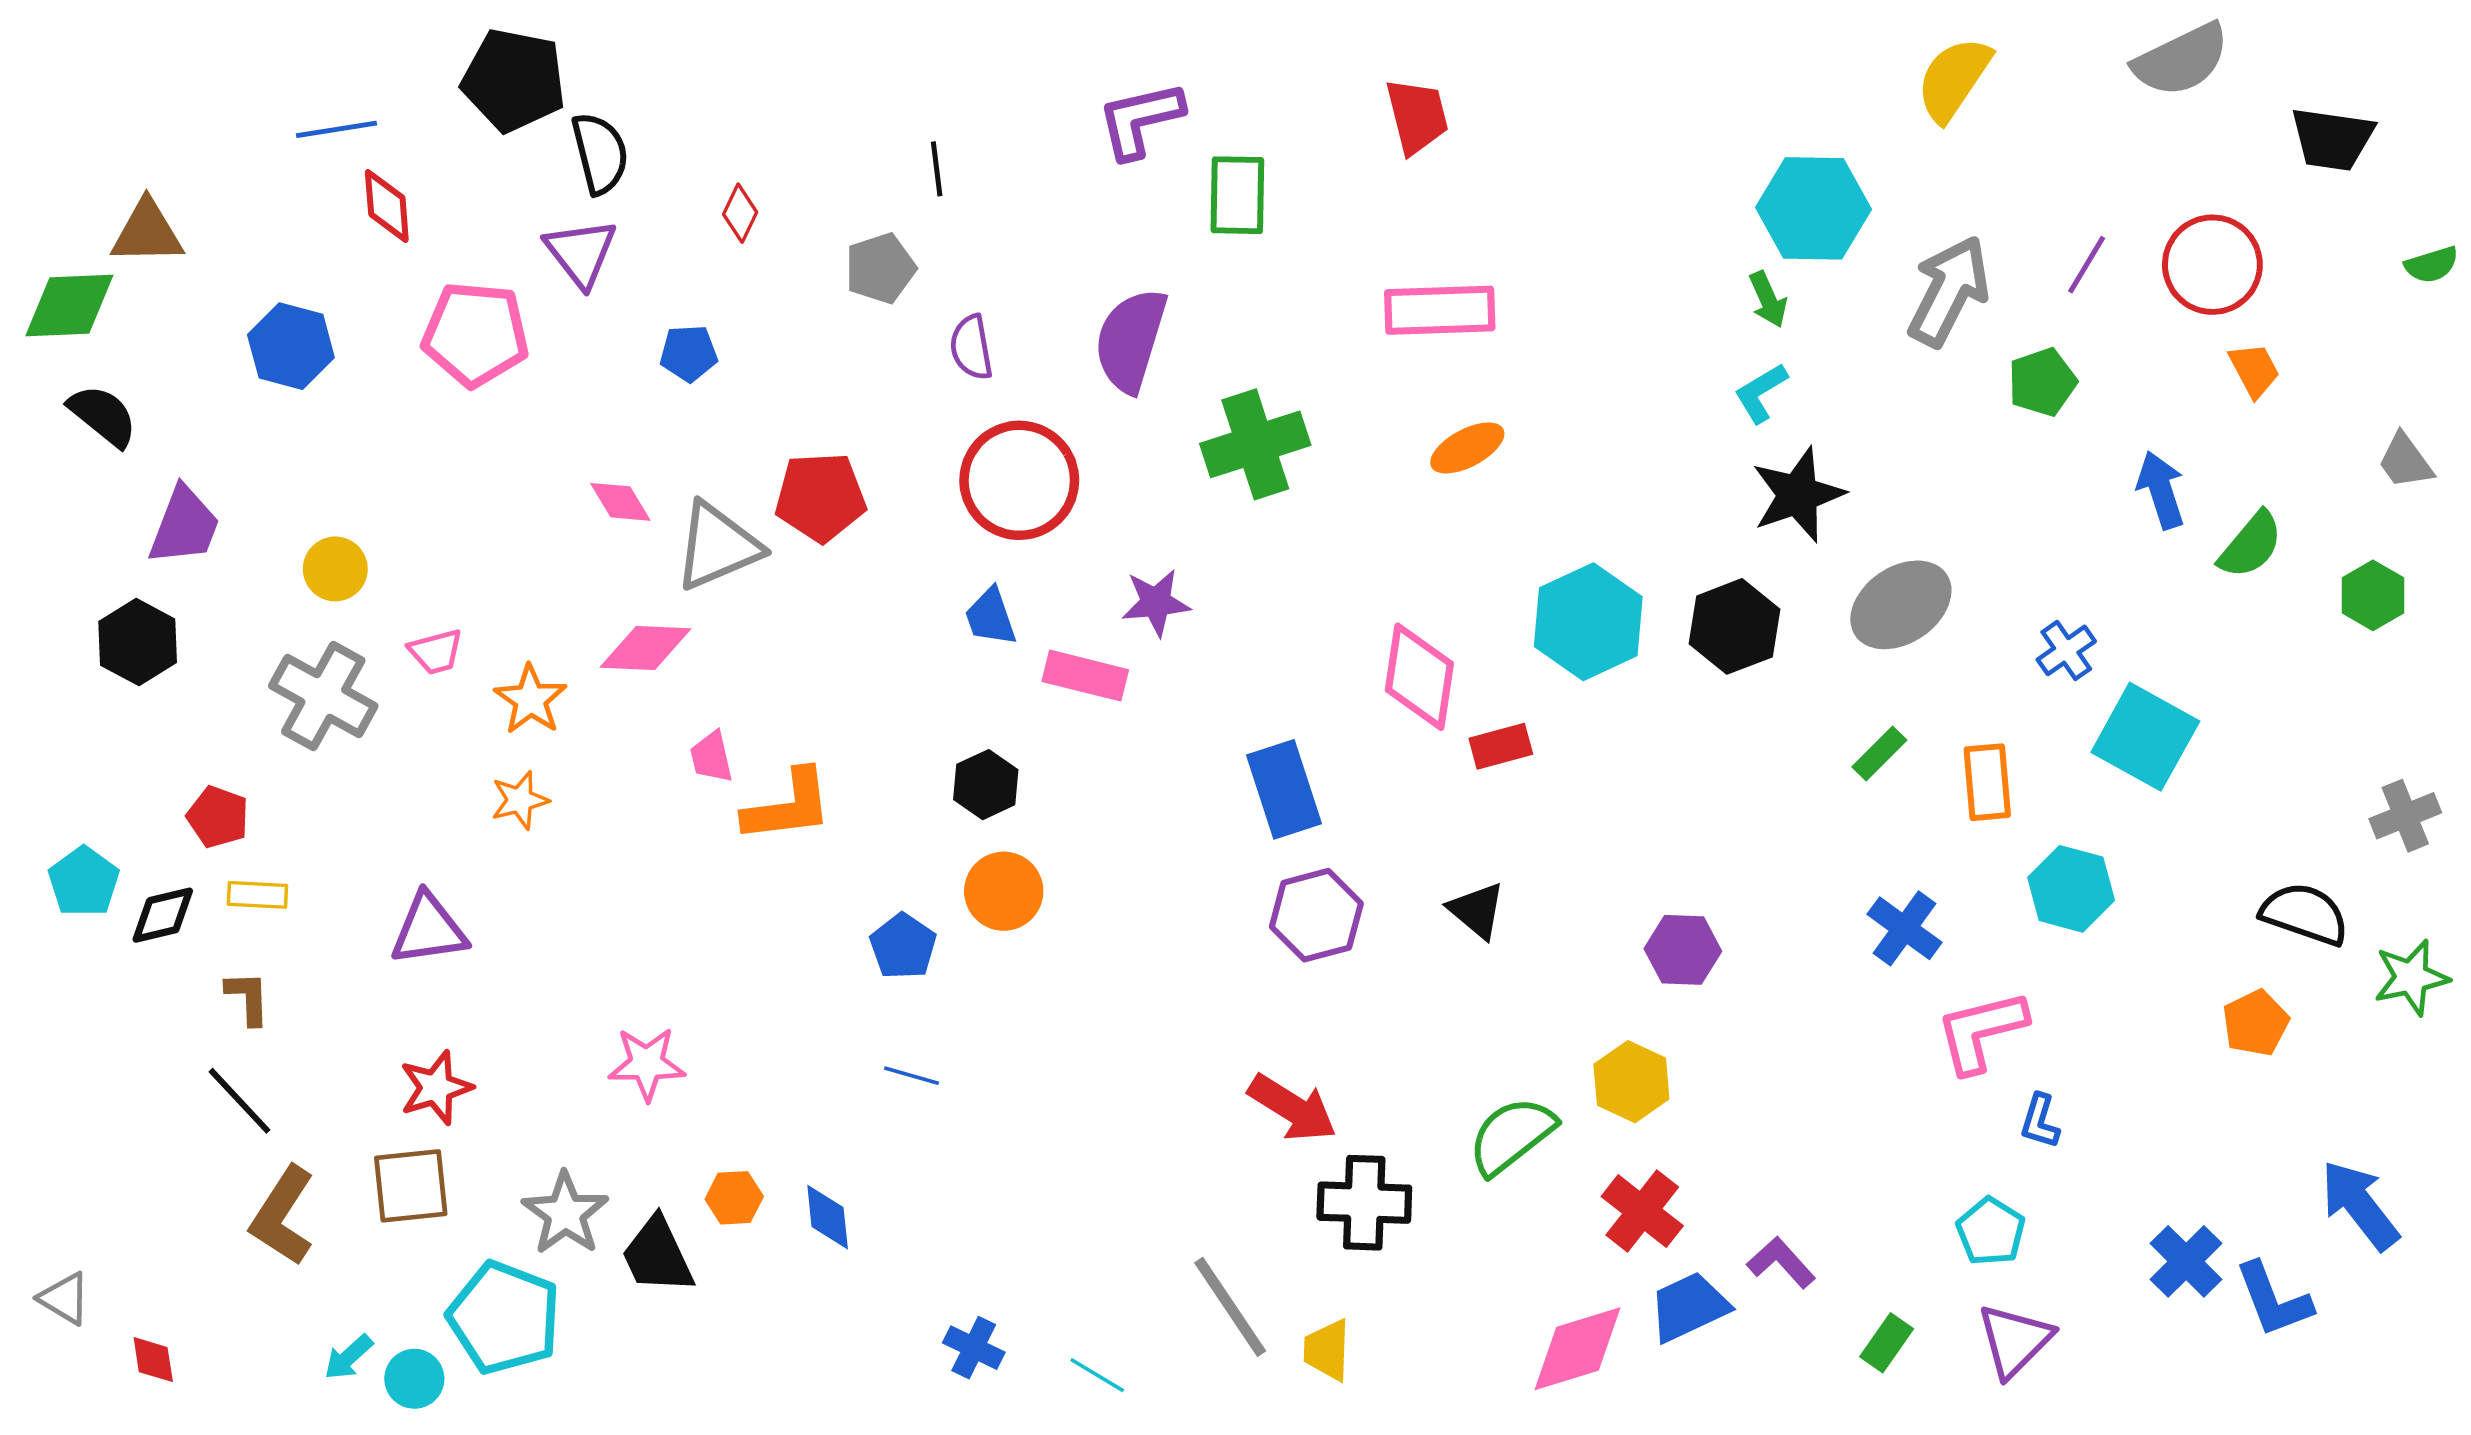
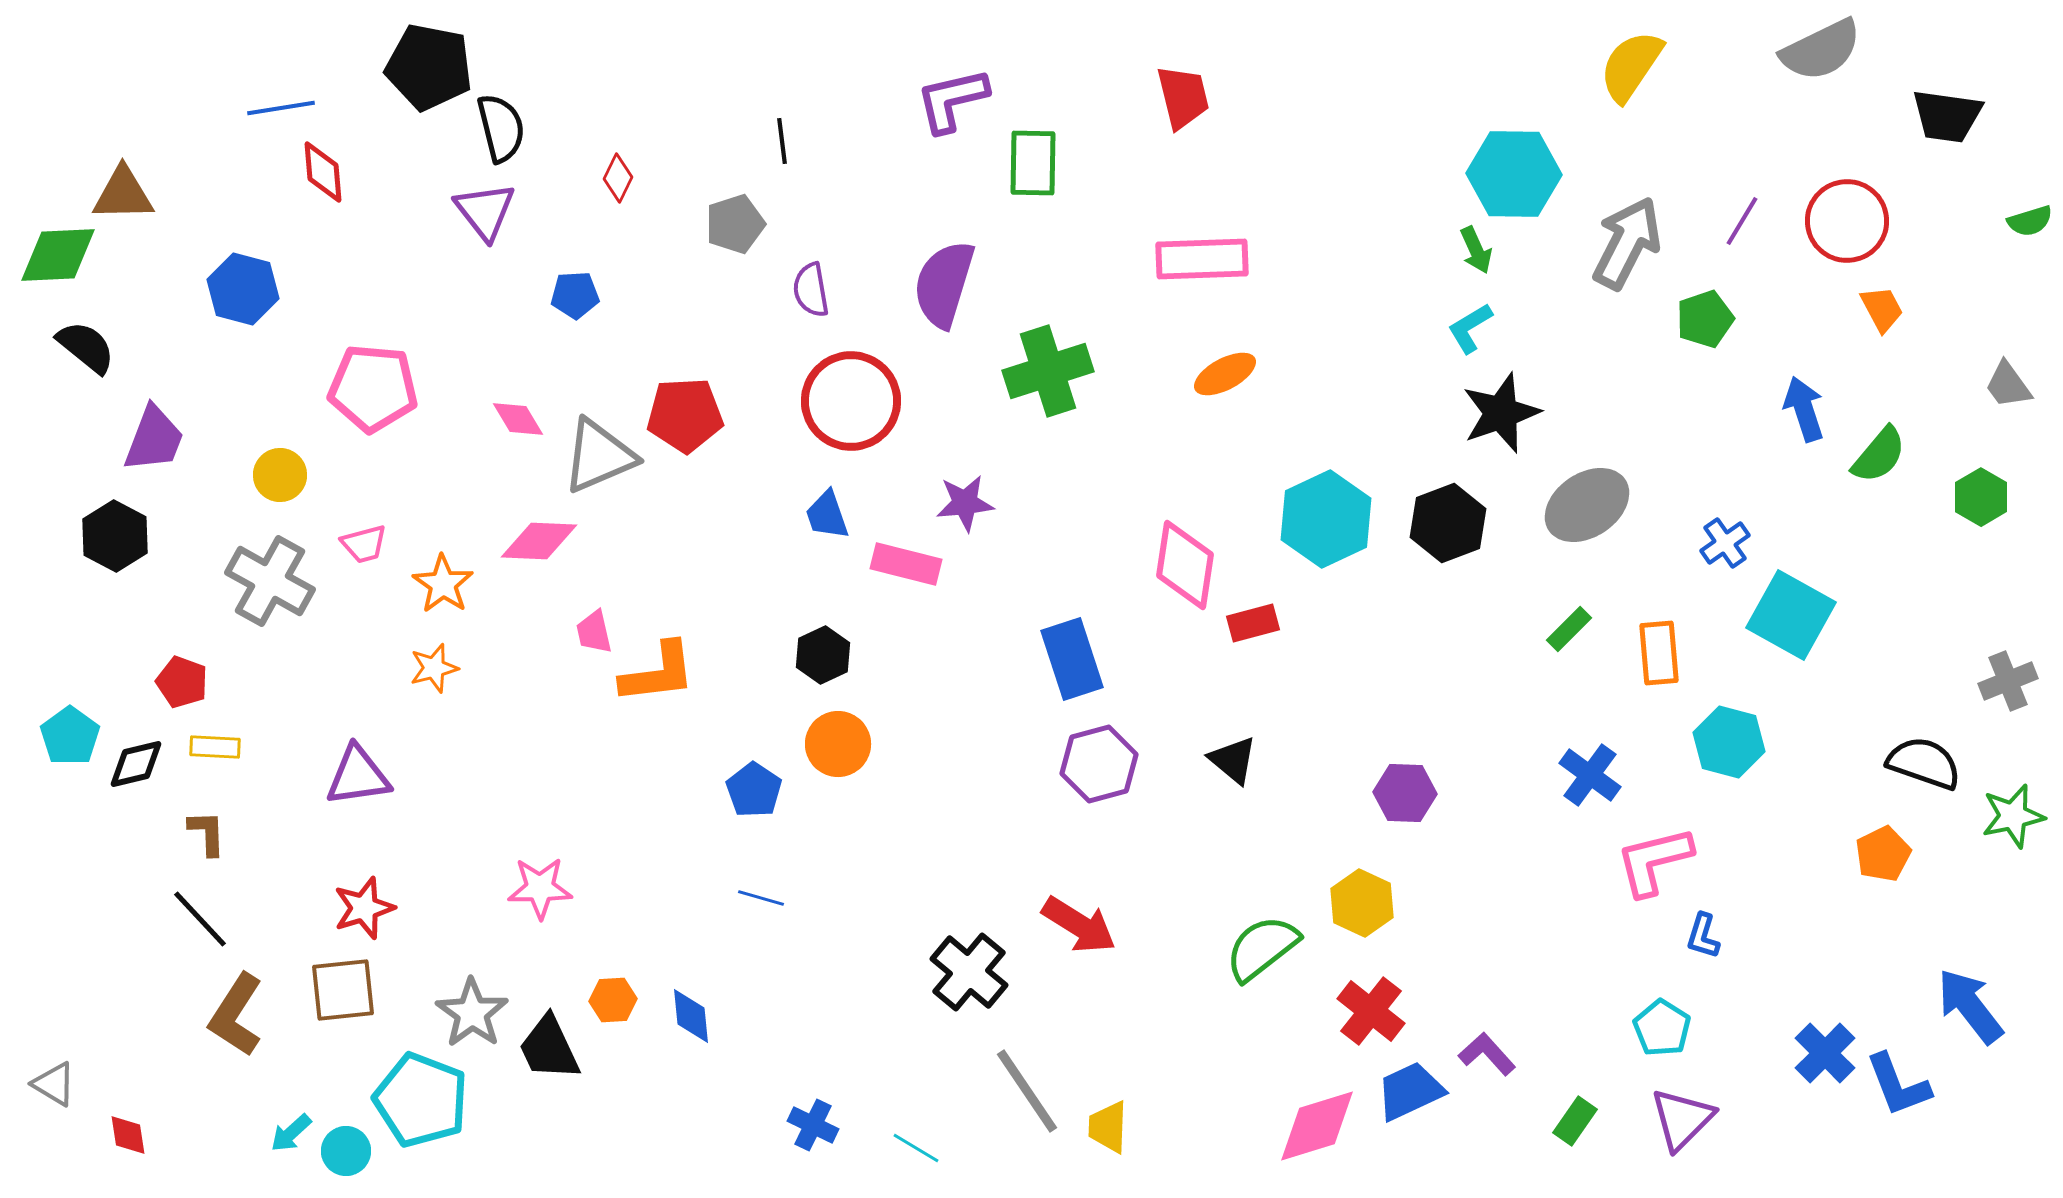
pink pentagon: (475, 334) -> (373, 388), moved
black cross: (1364, 1203) -> (969, 972), moved, turned 38

